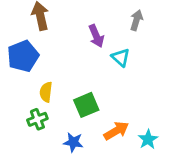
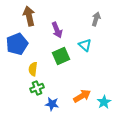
purple arrow: (96, 36) -> (57, 30), moved
green square: (86, 105) -> (61, 56), moved
green cross: (37, 119) -> (37, 88), moved

